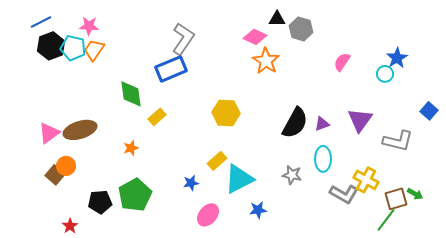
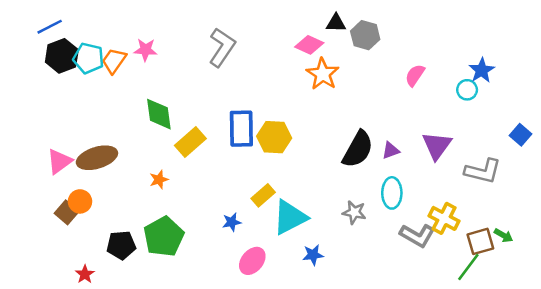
pink star: (89, 26) -> (146, 50), moved
blue rectangle: (171, 69) -> (241, 129), moved, turned -68
yellow rectangle: (157, 117) -> (190, 142), size x1.4

